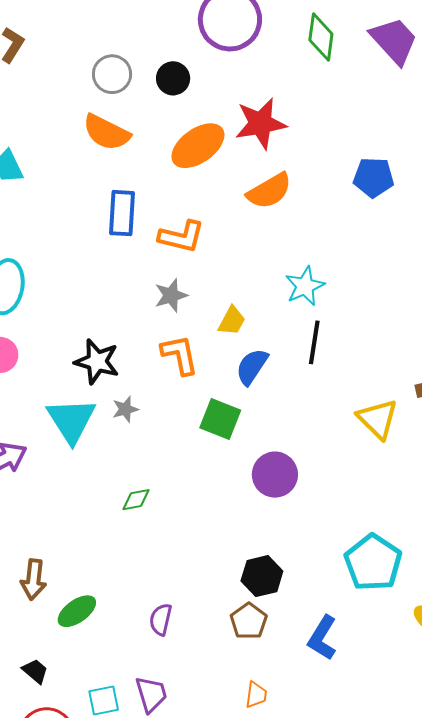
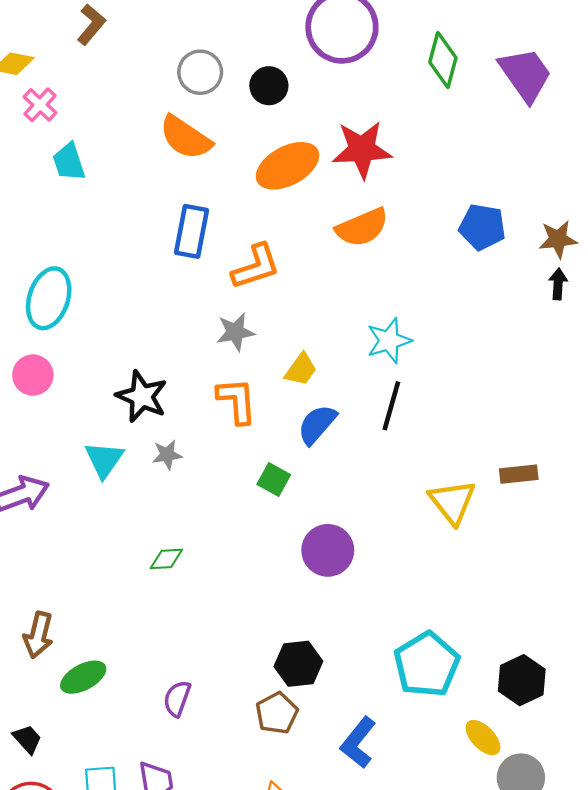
orange L-shape: (182, 237) -> (256, 267), turned -39
green square: (220, 419) -> (274, 480), size x0.7
cyan triangle: (71, 420) -> (104, 460), size x0.7

